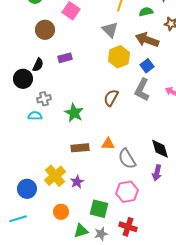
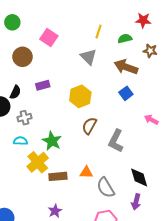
yellow hexagon: (119, 57) -> (80, 96), moved
gray L-shape: (142, 90) -> (116, 141), moved
gray cross: (44, 99) -> (25, 118), moved
cyan semicircle: (35, 116) -> (20, 141), moved
yellow cross: (55, 176) -> (38, 162), moved

